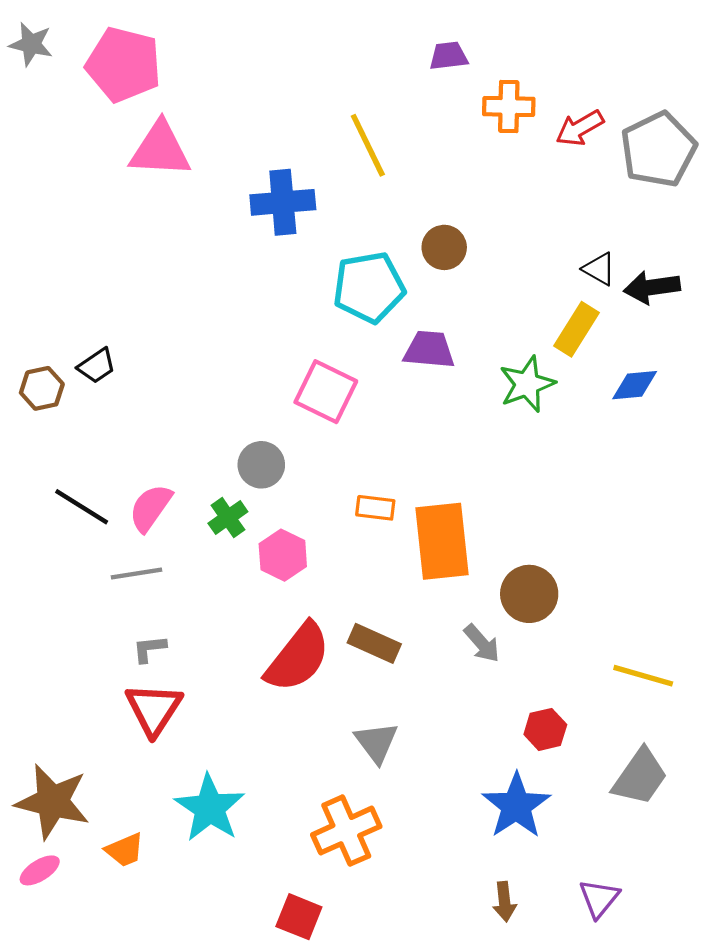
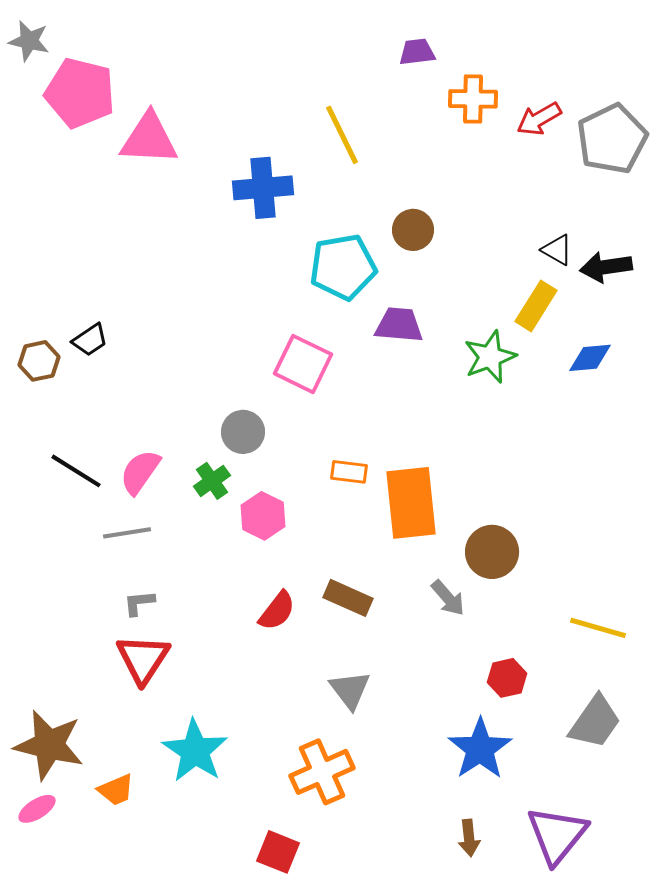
pink pentagon: (124, 65) -> (80, 93), moved
red semicircle: (298, 657) -> (277, 611), size x0.6
purple triangle: (599, 898) -> (557, 835), size x1.6

